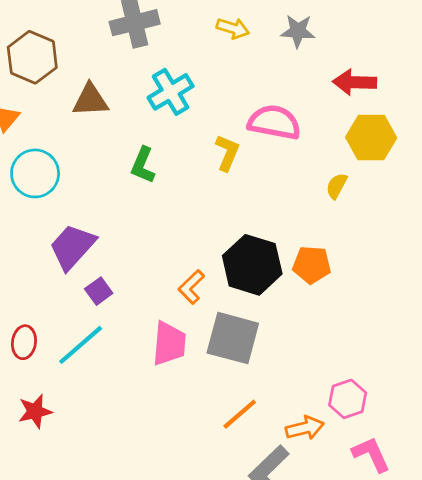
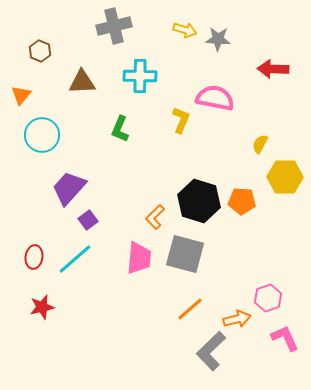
gray star: (298, 31) -> (218, 39), moved
brown hexagon: (32, 57) -> (40, 51), size x0.6
cyan cross: (171, 92) -> (140, 76), turned 32
yellow hexagon: (371, 138) -> (285, 177), moved

